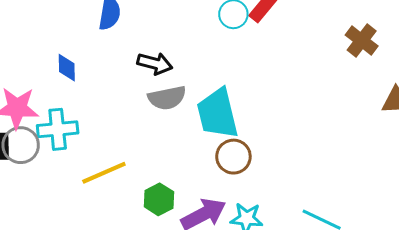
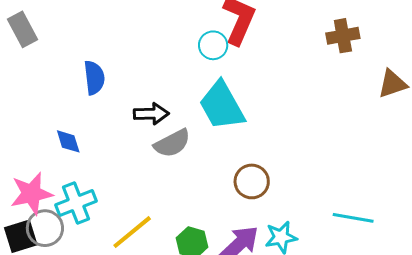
brown cross: (362, 41) -> (343, 36), turned -32
cyan trapezoid: (218, 114) -> (222, 106), moved

